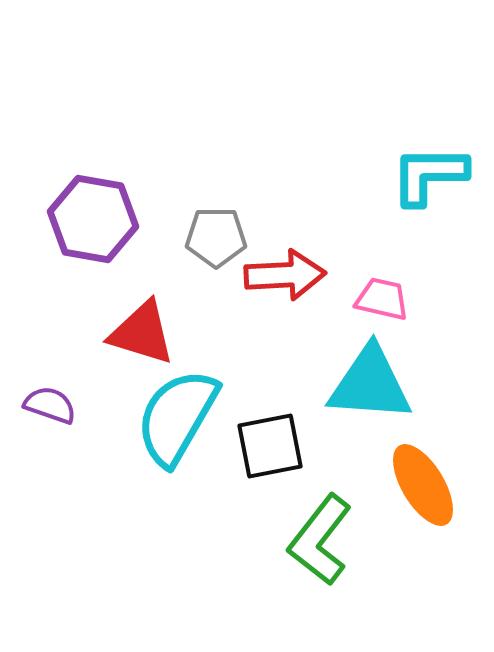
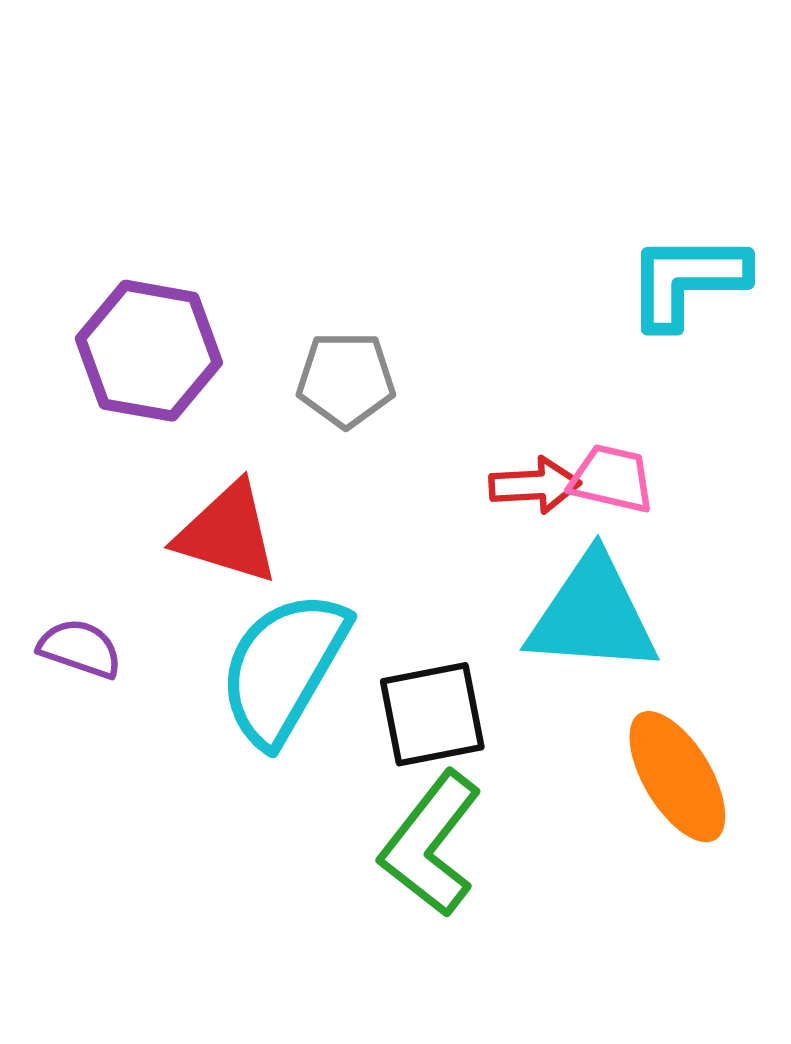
red arrow: (285, 275) -> (535, 485), moved, size x0.7
green L-shape: (320, 540) -> (431, 844), moved

